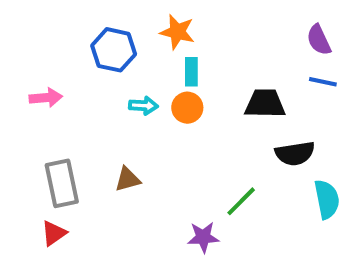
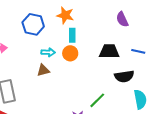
purple semicircle: (319, 40) -> (122, 19), moved
blue line: (323, 82) -> (138, 51), moved
brown triangle: (128, 179) -> (43, 70), moved

